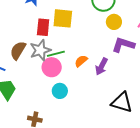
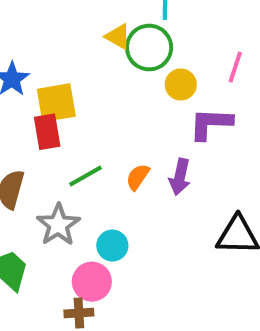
yellow square: (63, 18) -> (56, 103), moved
gray star: (40, 50) -> (58, 225), moved
pink circle: (52, 67) -> (92, 282), moved

